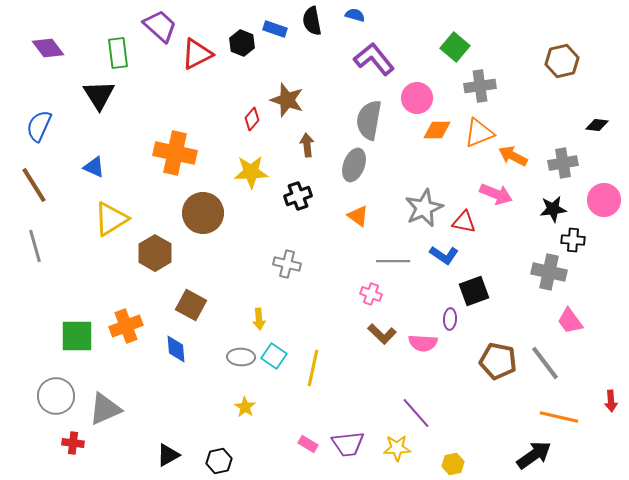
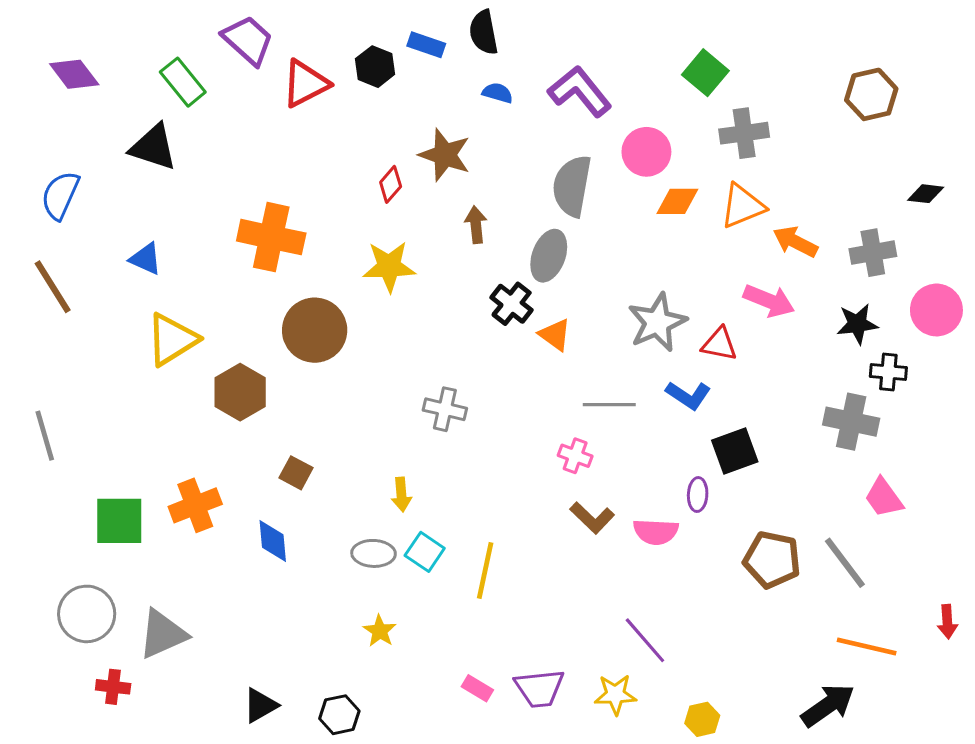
blue semicircle: (355, 15) -> (498, 93), moved
green rectangle: (118, 53) -> (183, 82), turned -32
black triangle: (99, 95) -> (153, 147), turned -40
black cross: (298, 196) -> (512, 304), moved, turned -32
gray line: (35, 246) -> (45, 436), moved
brown square: (191, 305) -> (296, 473), size x0.7

